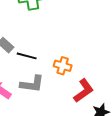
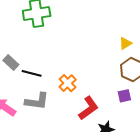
orange cross: (63, 66) -> (68, 83), turned 30

